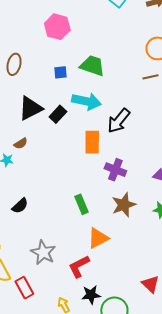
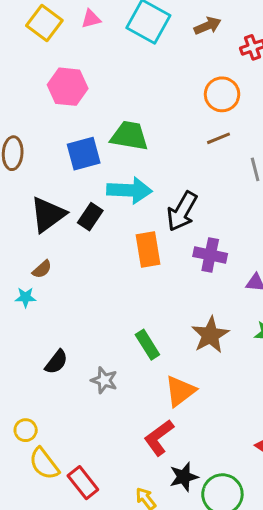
blue square: (60, 72) -> (84, 154), size x1.6
purple cross: (115, 170) -> (210, 255), moved
gray star: (43, 252) -> (104, 380), moved, size x0.7

